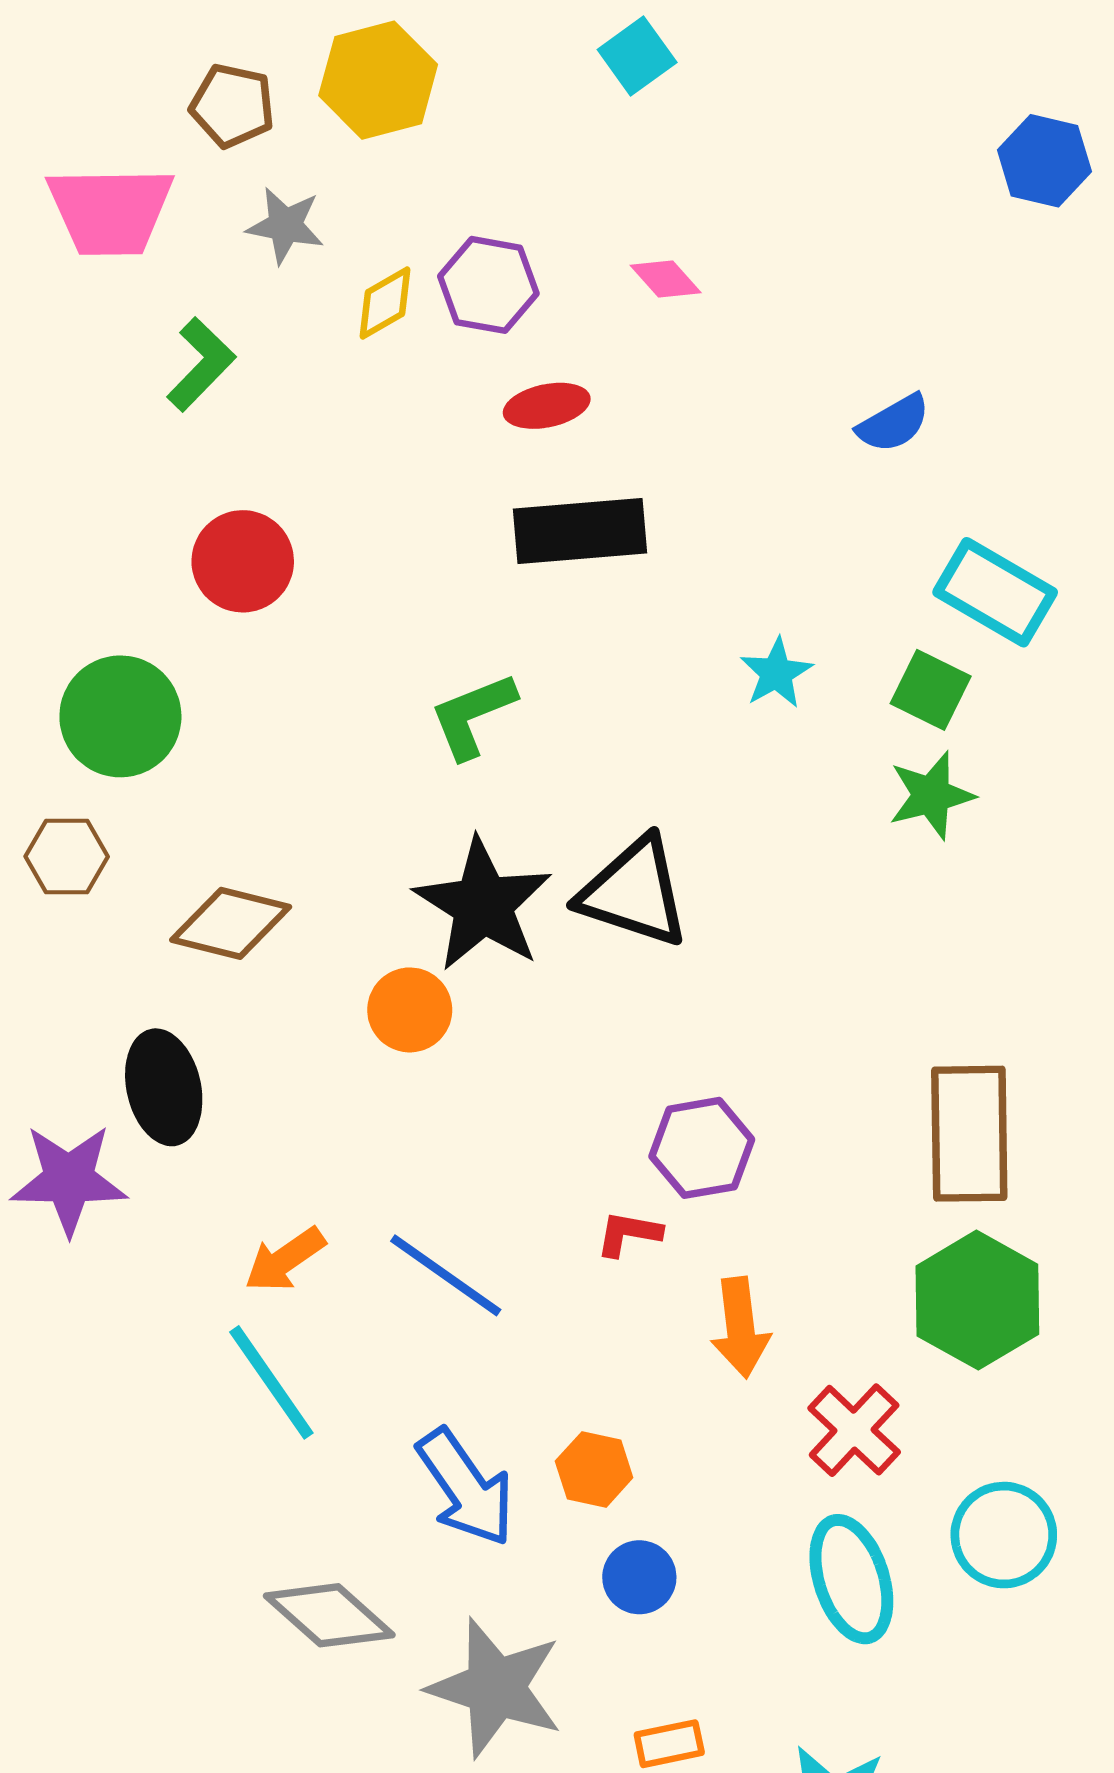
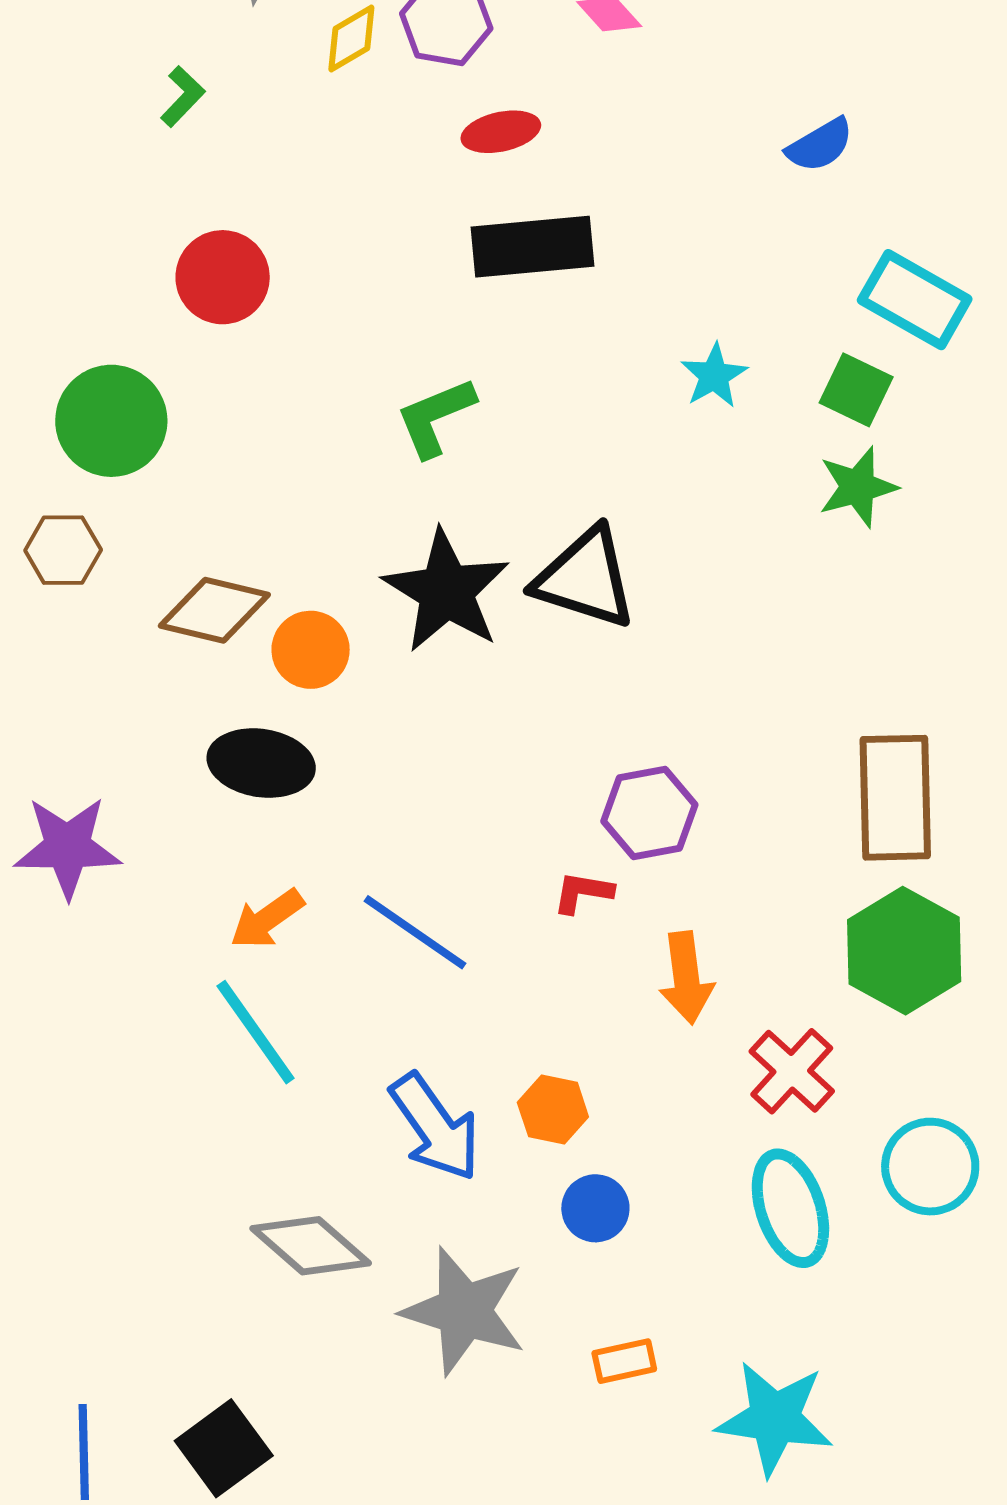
green L-shape: (201, 364) -> (183, 96), size x0.7
orange circle: (410, 1010) -> (311, 650), moved
black ellipse: (164, 1087) -> (261, 763), moved, turned -68

